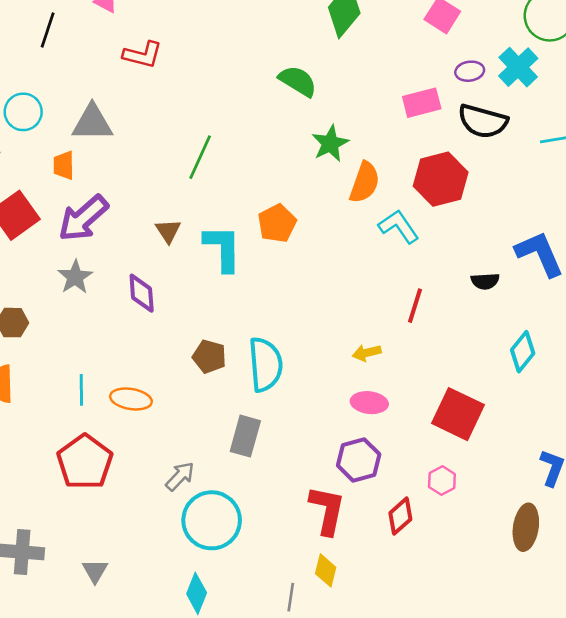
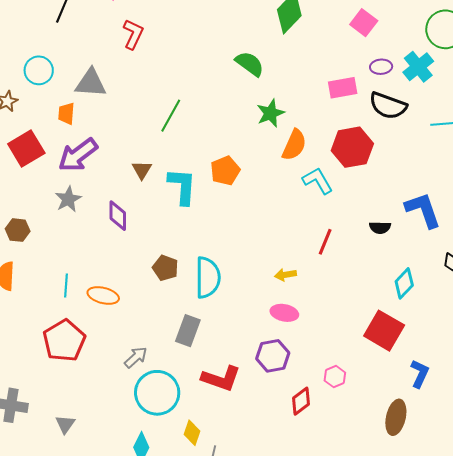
red L-shape: (143, 55) -> (133, 34), turned -84
red square: (458, 414) -> (384, 331), moved
red L-shape: (327, 510) -> (221, 378), moved, turned 93
yellow diamond: (326, 570) -> (192, 433), moved

